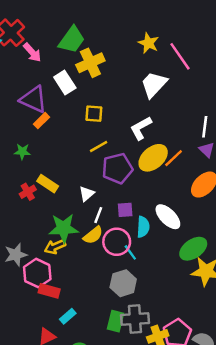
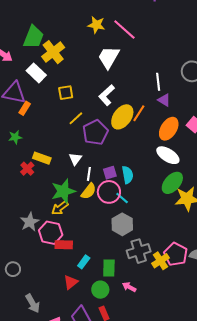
purple square: (125, 210) -> (110, 173), moved
white ellipse: (168, 217) -> (168, 155), moved
green rectangle: (116, 321) -> (109, 268), moved

